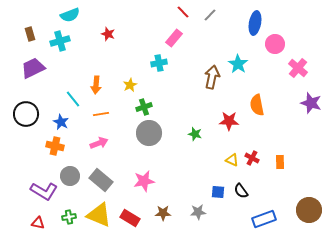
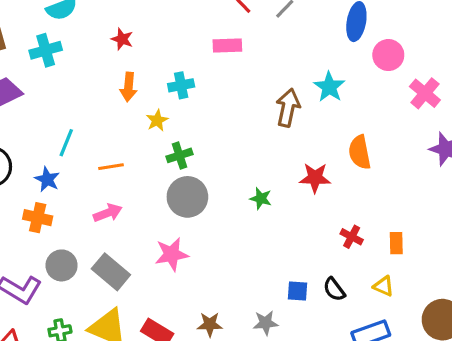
pink rectangle: (174, 38) -> (227, 45), turned 48
cyan cross: (159, 63) -> (181, 85), moved
orange arrow: (96, 85) -> (128, 87), moved
cyan line: (73, 99) -> (66, 143), turned 60
yellow triangle: (232, 160) -> (384, 286), moved
pink star: (144, 181) -> (172, 254), moved

